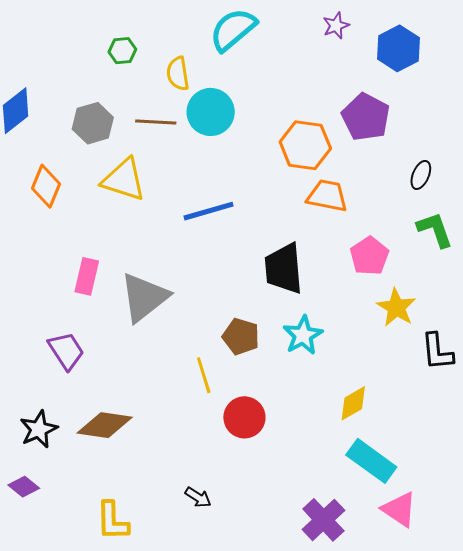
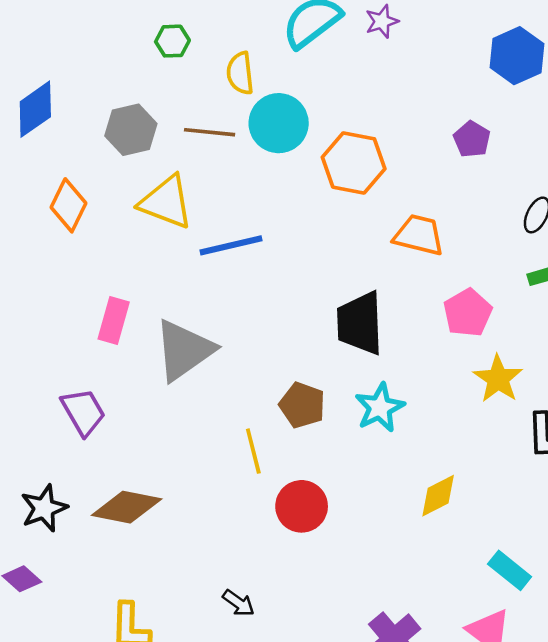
purple star: (336, 26) -> (382, 21), moved
purple pentagon: (366, 117) -> (472, 139), size x0.6
orange hexagon: (305, 145) -> (354, 163), moved
blue line: (209, 211) -> (231, 245), moved
cyan rectangle: (371, 461) -> (510, 570), moved, size x0.7

